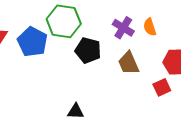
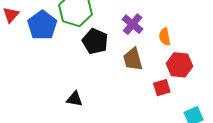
orange semicircle: (150, 27) -> (165, 37), moved

